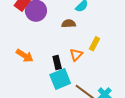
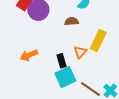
yellow rectangle: (94, 44) -> (98, 40), size x1.5
orange arrow: (25, 56) -> (29, 55), turned 126

